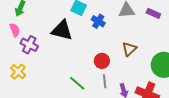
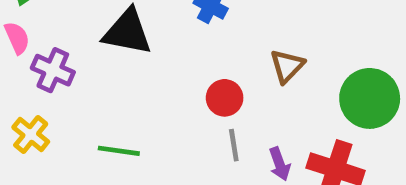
green line: (77, 83) -> (119, 151), moved, turned -30

